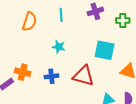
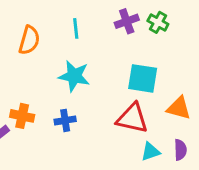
green cross: (123, 21) -> (158, 22), moved, turned 32
cyan star: (59, 47) -> (74, 76), size x1.5
red triangle: (84, 76) -> (132, 118), moved

